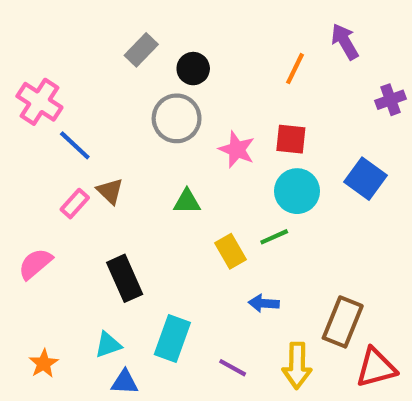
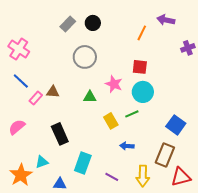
purple arrow: (345, 42) -> (166, 20), turned -48
black circle: (193, 69) -> (93, 23), moved
blue line: (75, 145) -> (21, 81), moved
pink star: (237, 150) -> (114, 84), moved
blue square: (366, 179) -> (176, 125), moved
brown triangle: (110, 191) -> (53, 92), turned -40
cyan triangle: (108, 345) -> (42, 162), moved
orange star: (44, 363) -> (21, 175), size x1.6

